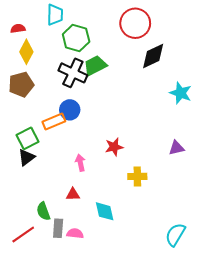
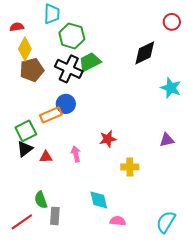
red circle: (135, 23) -> (172, 22), moved, size x0.6
brown pentagon: (21, 85) -> (32, 70), moved
red triangle: (73, 194) -> (46, 157), moved
pink semicircle: (75, 233) -> (118, 221), moved

